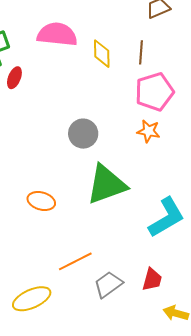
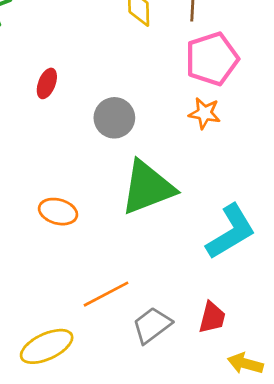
red ellipse: (14, 78) -> (47, 83), moved

